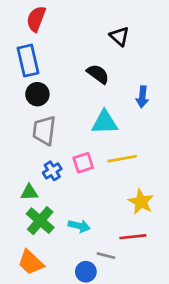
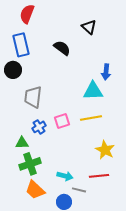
black semicircle: (98, 74) -> (62, 48), moved
black circle: (37, 94) -> (13, 70), moved
cyan triangle: (105, 122) -> (93, 91), moved
green cross: (40, 221) -> (30, 164), turned 30
cyan arrow: (79, 226) -> (65, 176), moved
orange trapezoid: (31, 262) -> (35, 190), moved

